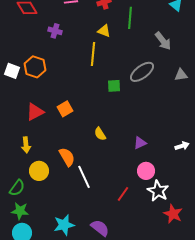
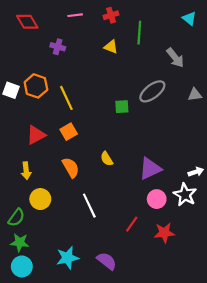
yellow line: (93, 54) -> (66, 98), moved, turned -30
purple triangle: (140, 143) -> (150, 169), size x1.6
orange semicircle: (67, 157) -> (71, 167), moved
white star: (158, 191) -> (185, 195), moved
red star: (173, 214) -> (164, 233), moved, turned -30

